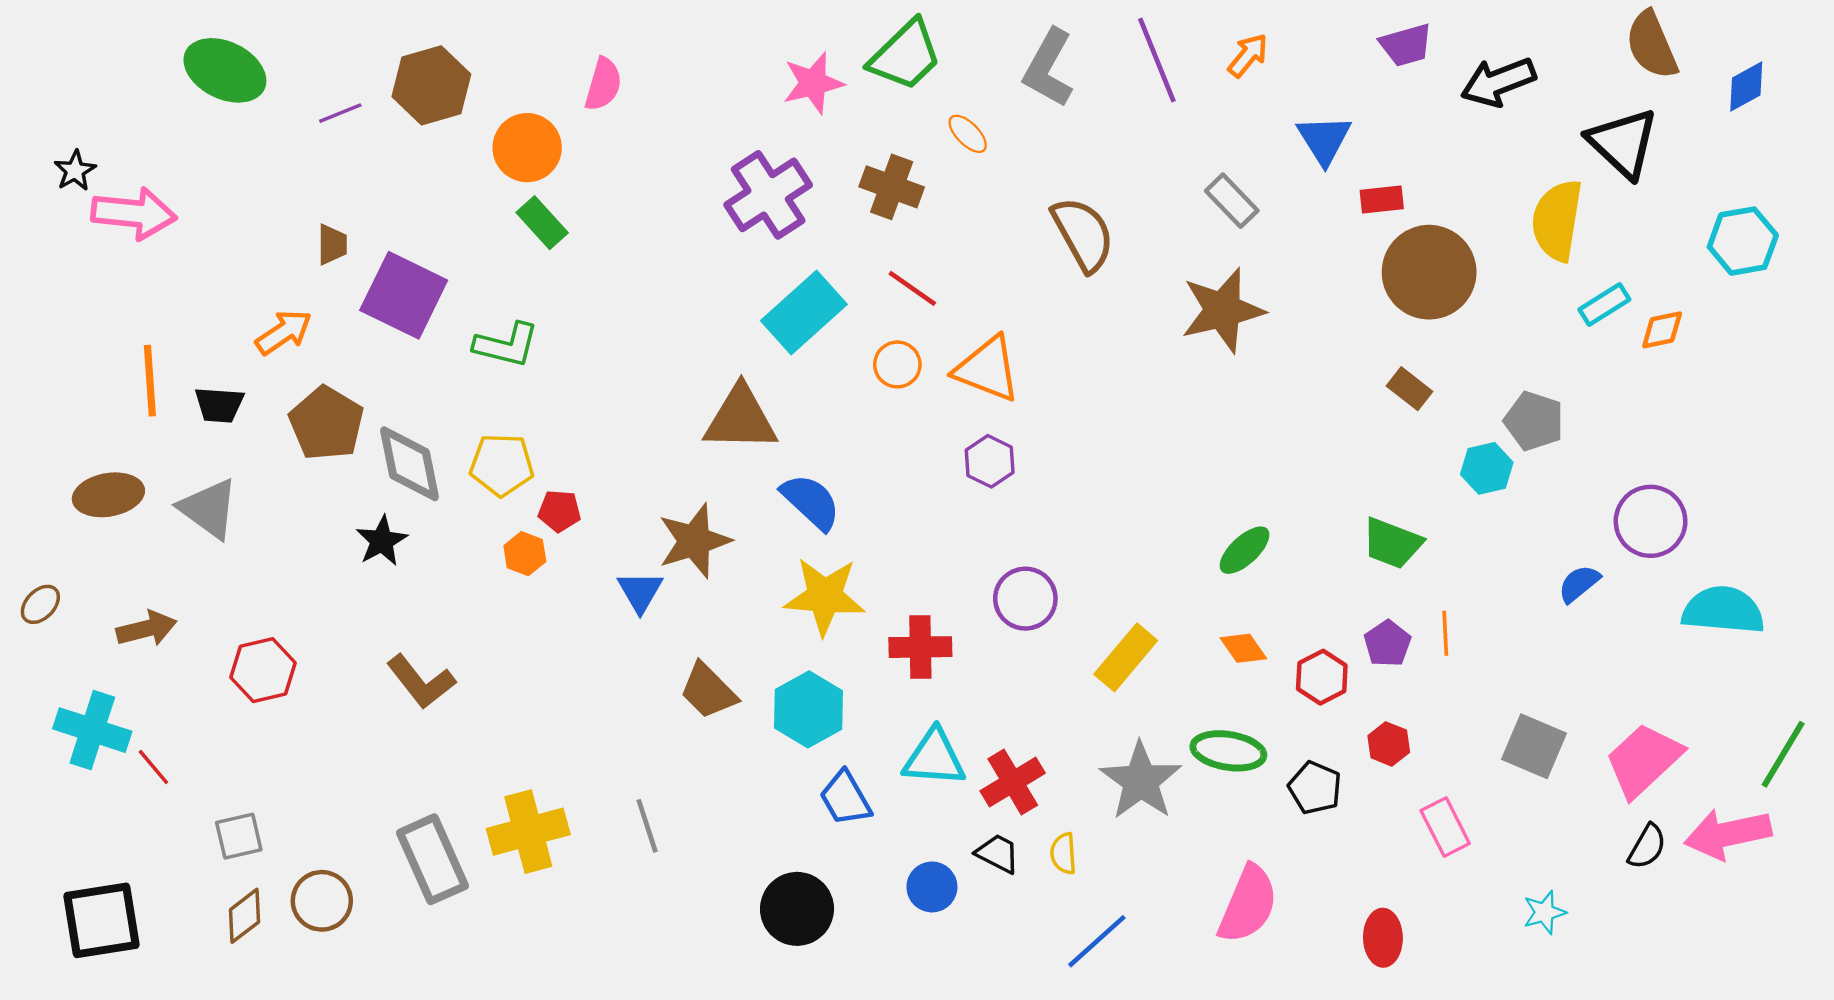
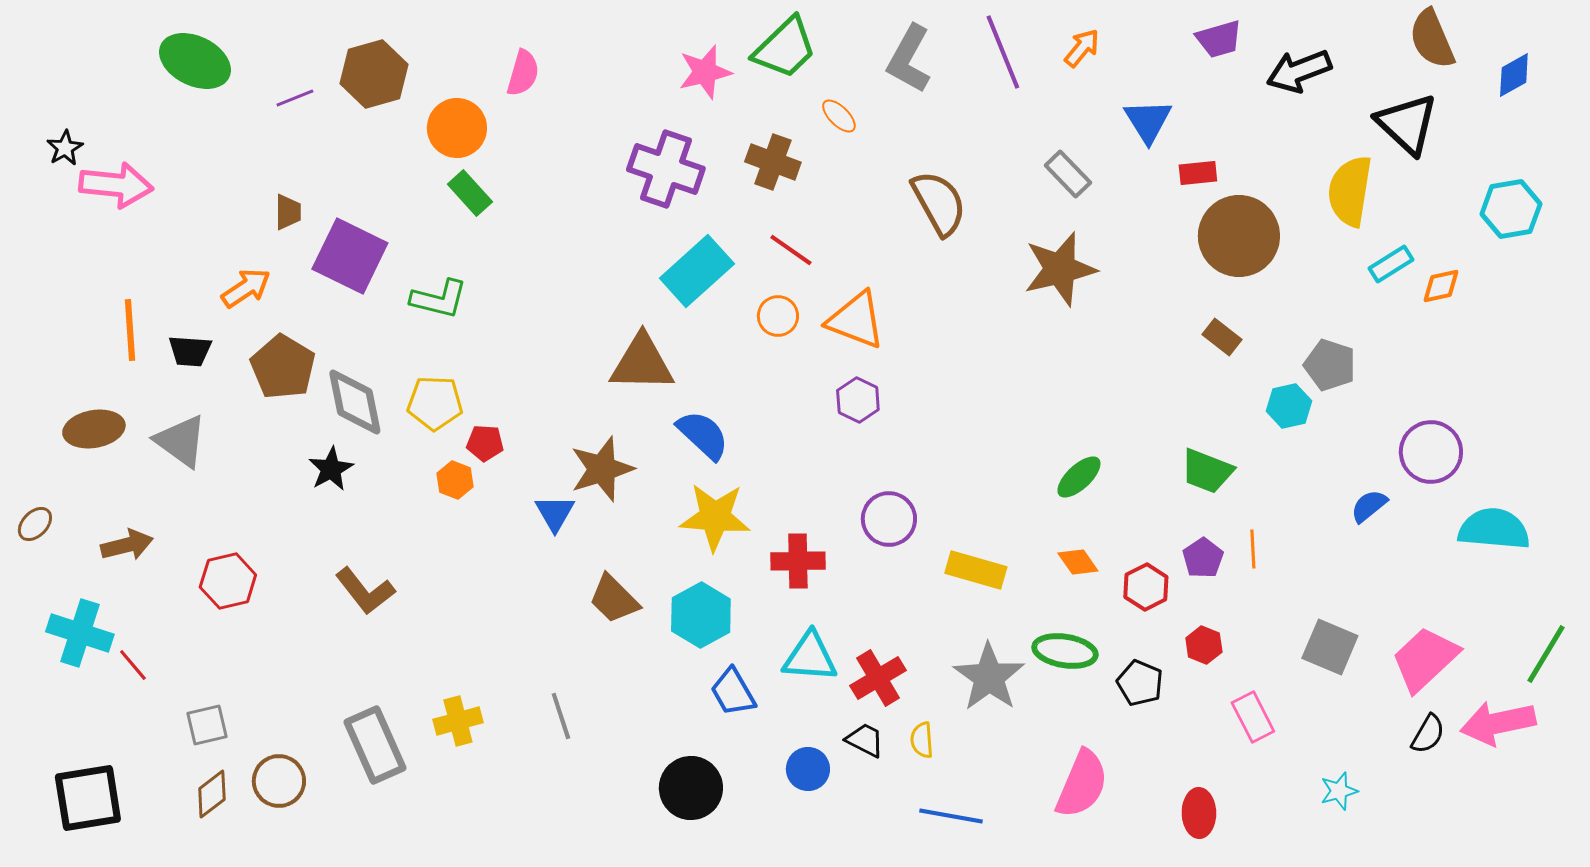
purple cross: (768, 195) -> (666, 169), turned -38
yellow rectangle: (1126, 657) -> (976, 570), turned 66
yellow cross: (528, 832) -> (458, 721), size x0.7
blue line: (1097, 941) -> (951, 816), turned 52

